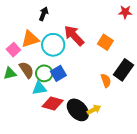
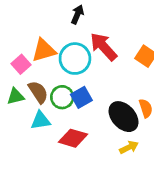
black arrow: (44, 14) -> (77, 14), moved
cyan triangle: (39, 88) -> (41, 120), moved
black ellipse: (78, 110) -> (124, 117), moved

